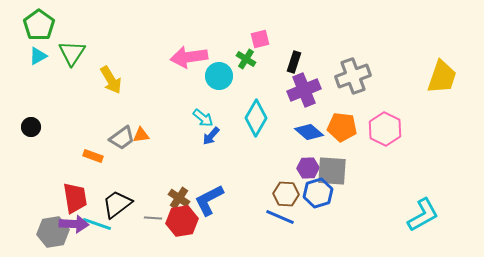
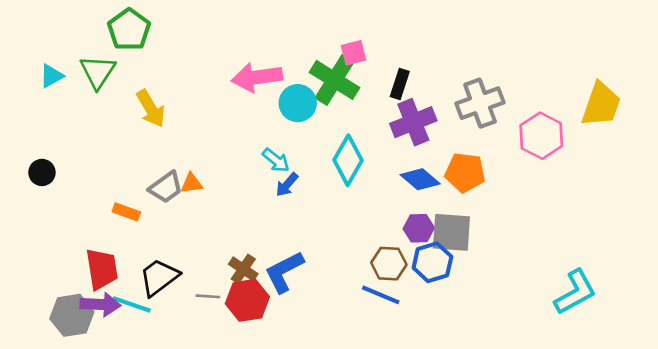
green pentagon: (39, 25) -> (129, 30), moved
green cross: (246, 59) -> (334, 80), size x1.8
pink hexagon: (385, 129) -> (541, 136), moved

